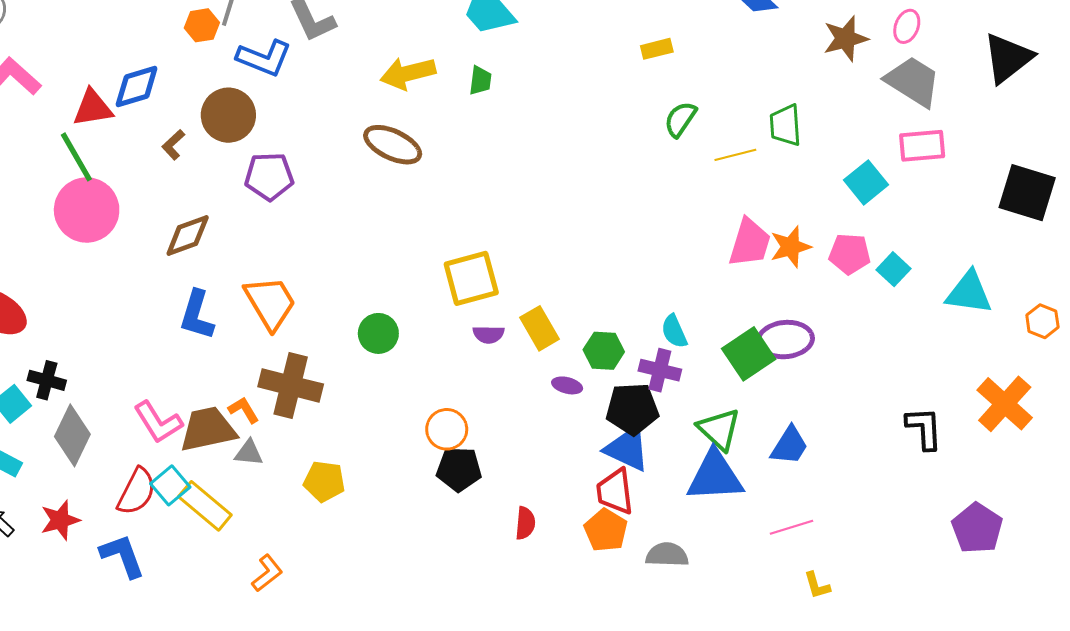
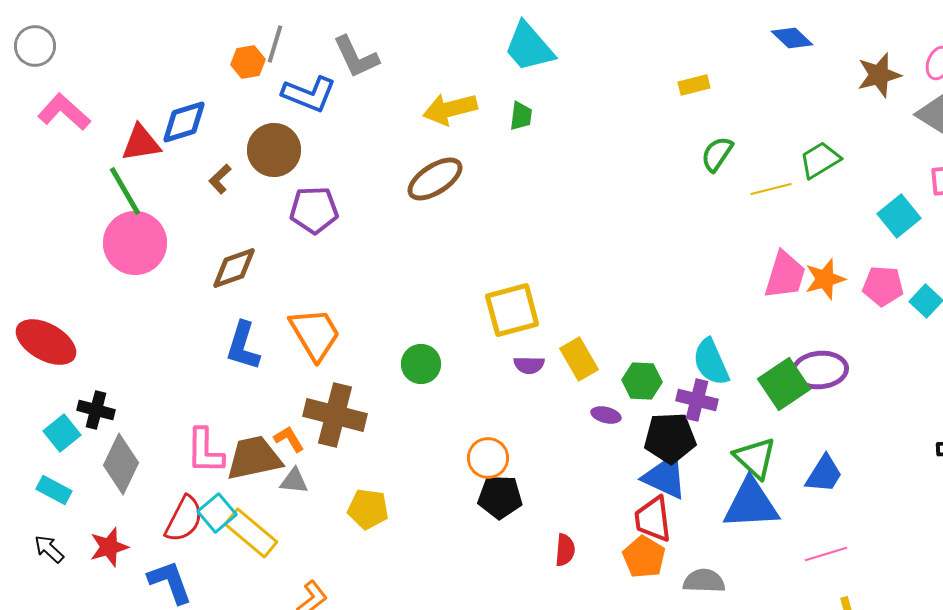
green trapezoid: (785, 125) -> (820, 160), turned 63
brown ellipse: (393, 145) -> (435, 179), turned -58
cyan semicircle: (674, 331) -> (711, 362), size x1.4
pink L-shape: (158, 422) -> (205, 451), turned 33

